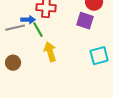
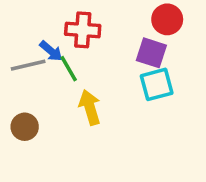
blue arrow: (28, 20) -> (51, 51), turned 40
cyan square: (99, 56) -> (157, 84), moved

